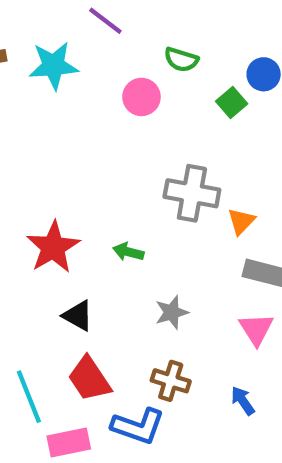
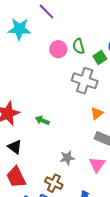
green semicircle: (181, 60) -> (78, 46), moved, turned 49
gray cross: (192, 193) -> (85, 81), moved
gray star: (172, 312) -> (67, 158), moved

